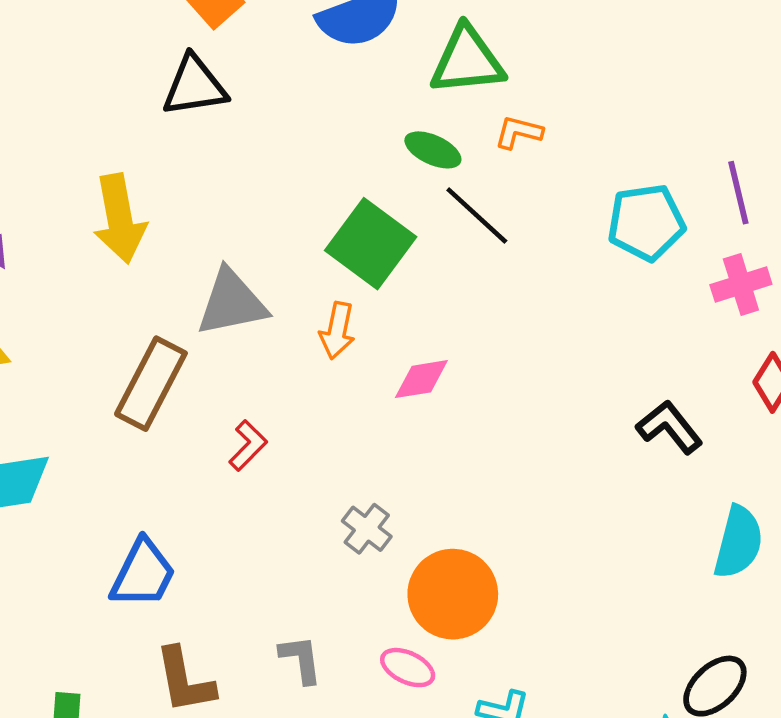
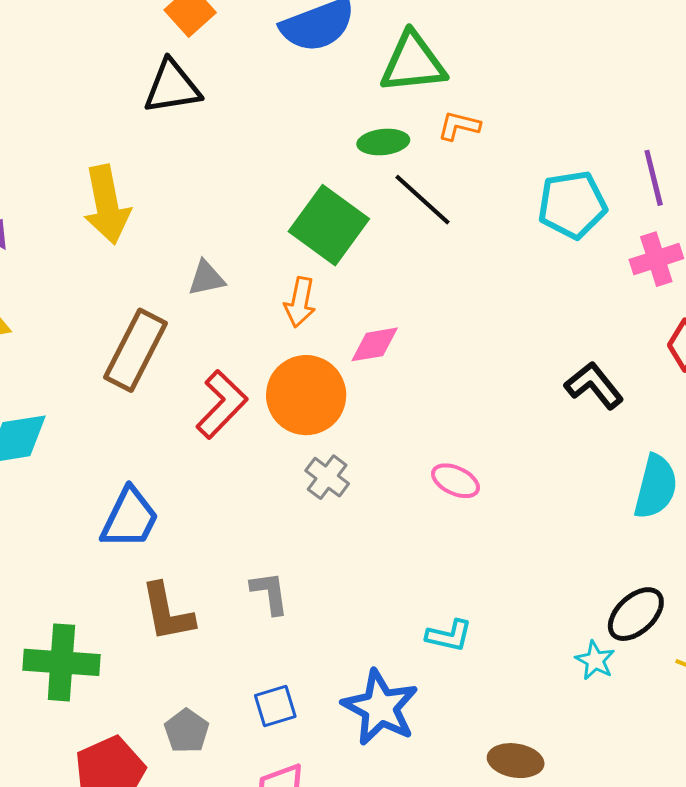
green ellipse: (433, 150) -> (383, 142), turned -30
gray triangle: (232, 303) -> (206, 278), size x0.6
red L-shape: (248, 445) -> (222, 404), size x1.5
orange circle: (453, 594) -> (306, 395), moved
pink ellipse: (408, 668) -> (456, 481), moved

